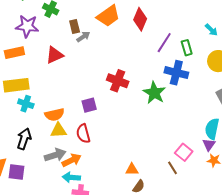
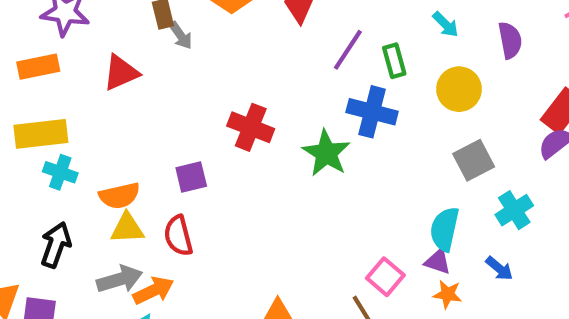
gray arrow: (83, 37) -> (181, 35), turned 88
purple triangle: (209, 145) -> (438, 261), turned -48

